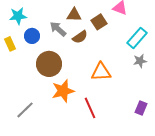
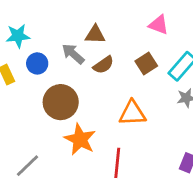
brown square: (99, 22) -> (146, 63), moved
orange star: (63, 91) -> (80, 139), turned -30
red line: (90, 108) -> (117, 163), turned 30

